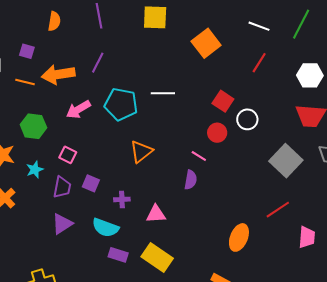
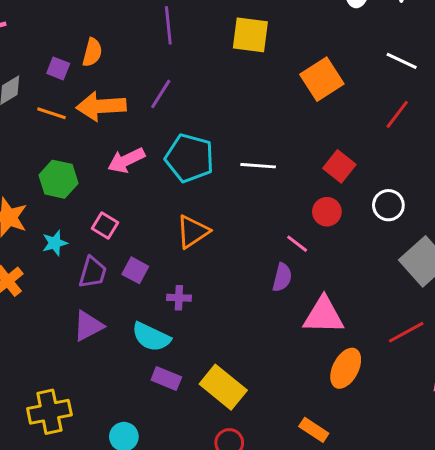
orange semicircle: (54, 21) -> (92, 52), moved
white line: (163, 93) -> (258, 166), moved
white circle: (247, 119) -> (388, 205), moved
orange triangle: (141, 152) -> (193, 232), moved
pink triangle: (156, 214) -> (324, 315), moved, size x1.4

